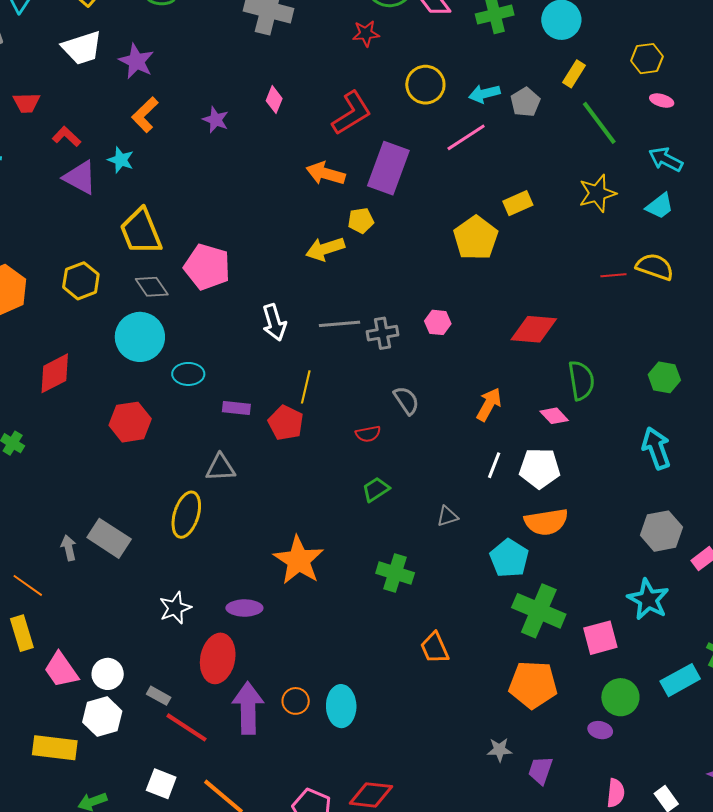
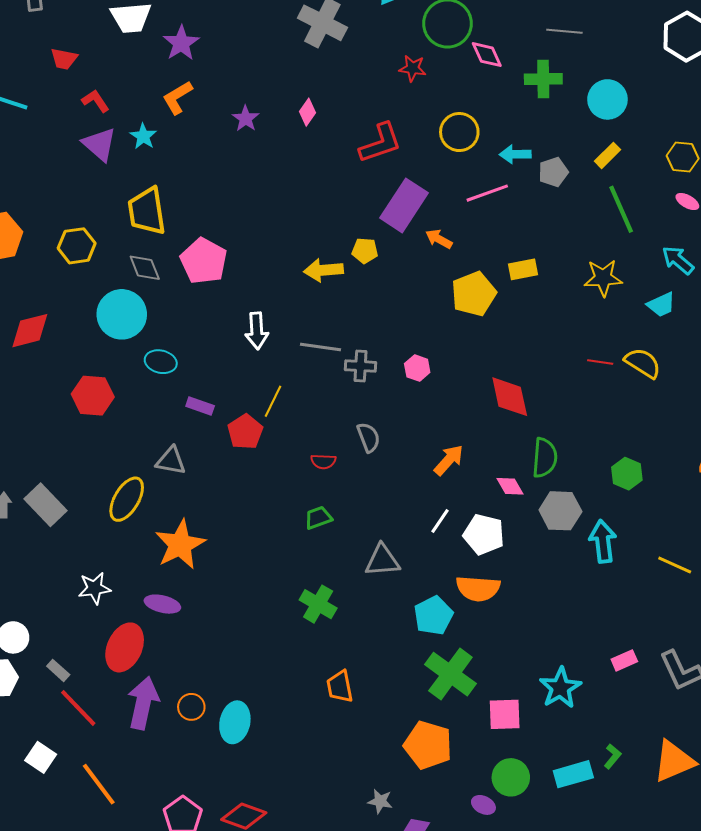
orange arrow: (326, 173) -> (439, 239), moved, size x0.7
red diamond: (534, 329) -> (510, 397), turned 60
gray triangle: (447, 516) -> (382, 560), size x1.6
gray hexagon: (661, 531) -> (560, 511), moved
orange star: (299, 560) -> (180, 545), moved

